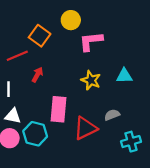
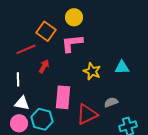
pink L-shape: (91, 41) -> (72, 43), moved

